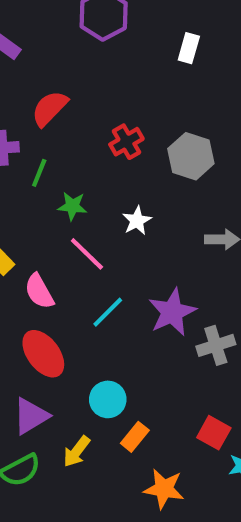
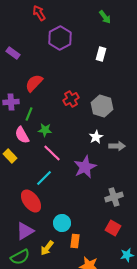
white star: (137, 221) -> (96, 137), moved
pink semicircle: (39, 291) -> (22, 135), moved
cyan line: (108, 312) -> (44, 178), moved
purple star: (172, 312) -> (85, 167), moved
red square: (214, 433) -> (113, 228), moved
orange rectangle: (135, 437) -> (75, 241), turned -32

